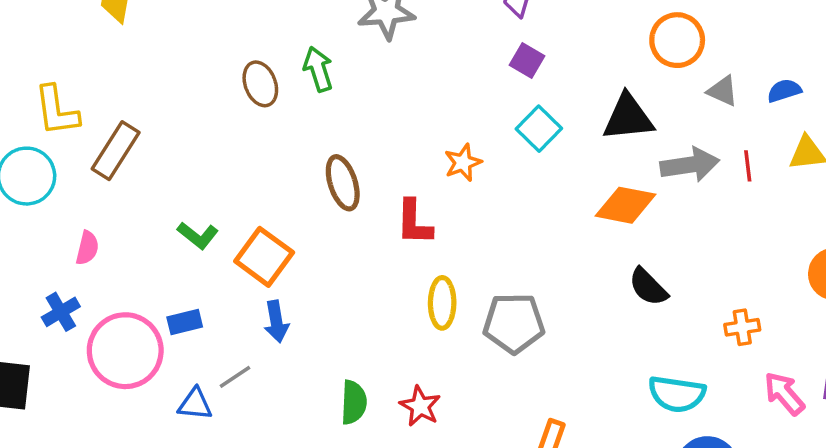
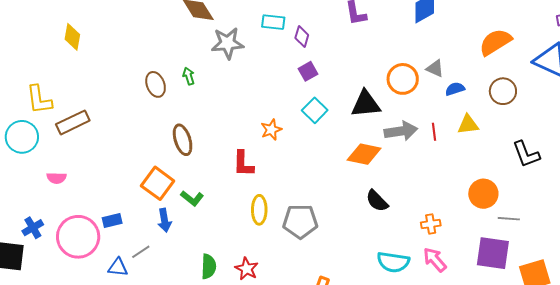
orange circle: (677, 40) -> (403, 79), moved
purple square: (527, 61) -> (308, 71), turned 30
green arrow: (318, 69) -> (189, 76), size x0.7
gray triangle: (723, 91) -> (435, 69), moved
brown rectangle: (116, 151) -> (73, 122), turned 32
brown ellipse: (343, 183) -> (183, 140), moved
green L-shape: (198, 235) -> (192, 198), moved
pink semicircle: (87, 248) -> (57, 178), turned 78
blue cross: (61, 312) -> (33, 228), moved
pink arrow: (784, 393) -> (435, 260), moved

